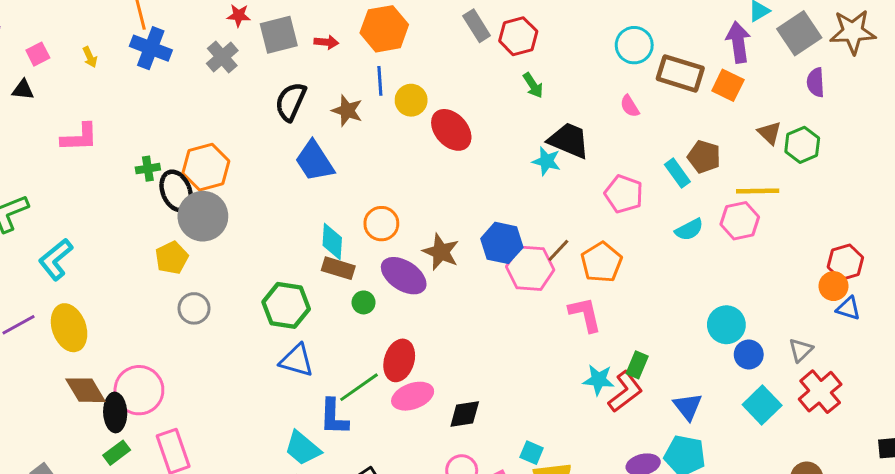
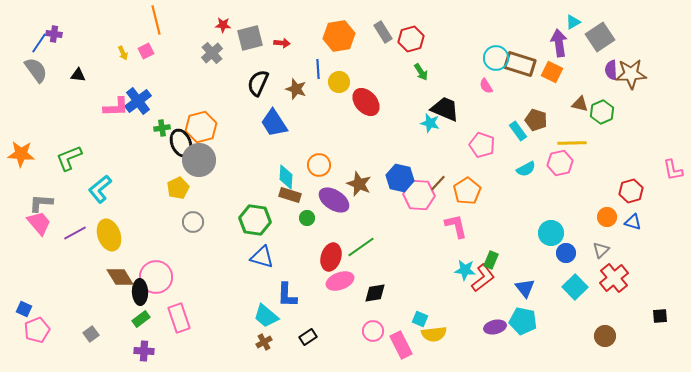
orange hexagon: (384, 29) -> (339, 36), moved
brown star: (853, 32) -> (631, 74), moved
cyan circle: (634, 45) -> (496, 58), moved
blue cross: (151, 48) -> (138, 101), moved, turned 32
pink square: (38, 54) -> (146, 51), moved
brown triangle: (770, 133) -> (580, 104), turned -30
orange circle: (833, 286) -> (607, 217), moved
green line: (359, 387) -> (361, 247), moved

